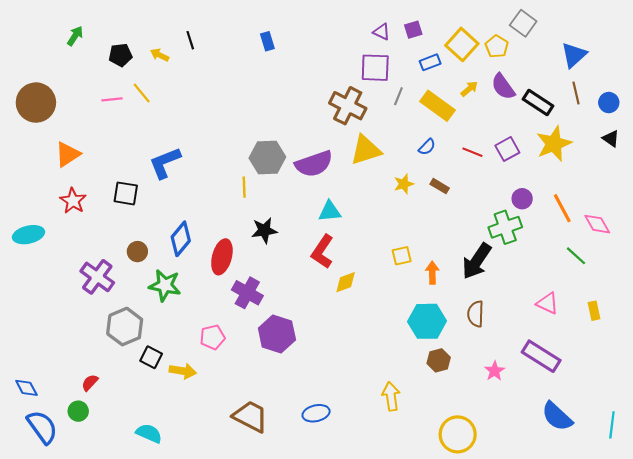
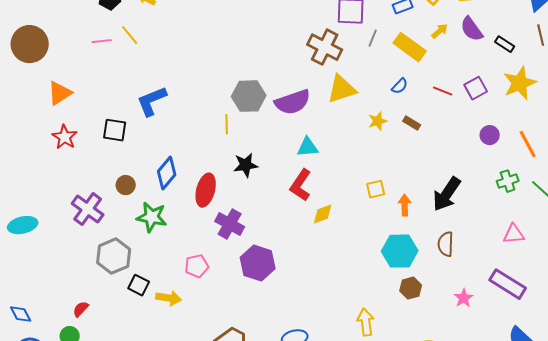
black rectangle: (538, 103) -> (505, 44), size x0.7
green cross: (505, 227) -> (508, 181), moved, size x0.7
cyan ellipse: (29, 235) -> (23, 225), moved
pink triangle: (547, 303) -> (514, 234), turned -30

